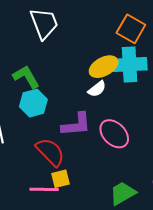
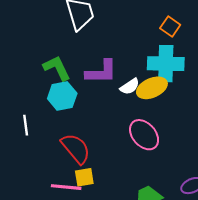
orange square: (131, 29) -> (170, 27), size x0.7
yellow ellipse: (104, 67) -> (152, 88), moved
purple L-shape: (76, 125) -> (101, 72), moved

